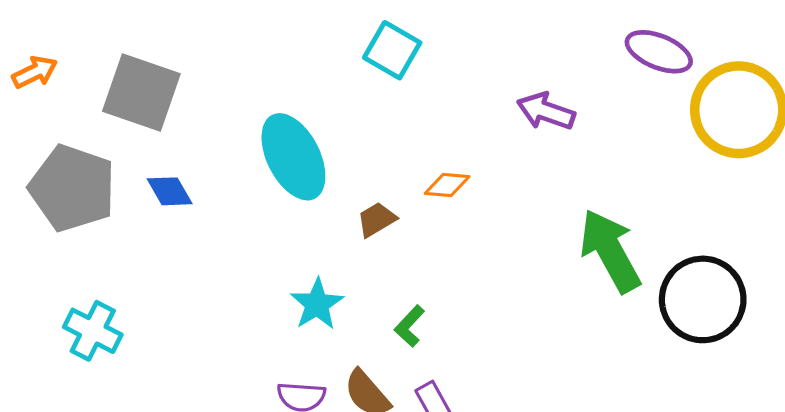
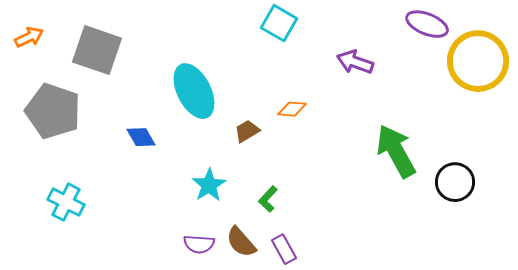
cyan square: (392, 50) -> (279, 23), moved
blue diamond: (170, 191) -> (141, 137), moved
black circle: (703, 299) -> (455, 182), size x0.7

